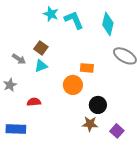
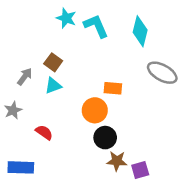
gray arrow: (19, 59) -> (25, 77), turned -88
red semicircle: (34, 102) -> (44, 132), turned 40
black circle: (98, 105) -> (105, 138), moved
purple square: (117, 131) -> (140, 170), moved, turned 32

